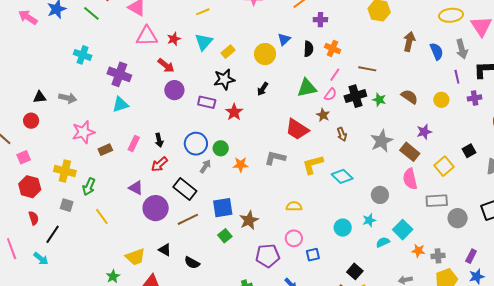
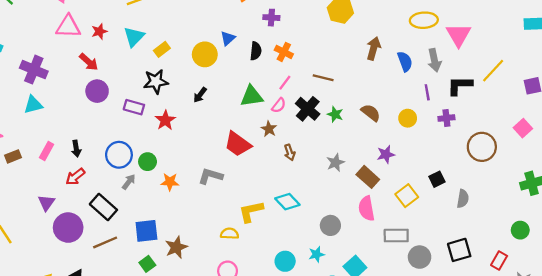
black cross: (355, 96) -> (308, 109), turned -35
gray star: (382, 141) -> (335, 163), size x0.7
yellow L-shape: (313, 164) -> (251, 211), moved
purple triangle: (136, 188) -> (46, 203), turned 35

